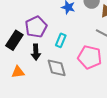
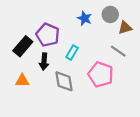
purple pentagon: (36, 27) -> (48, 35), turned -30

